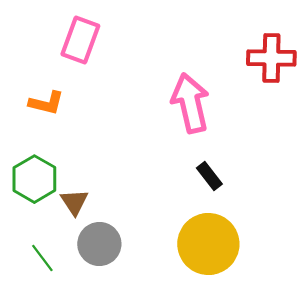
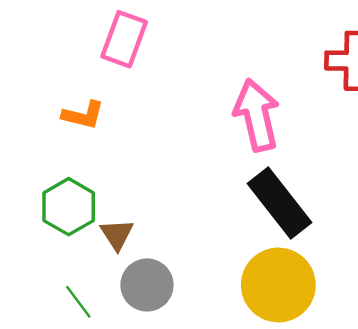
black rectangle: (209, 176) -> (280, 203), size x2.0

